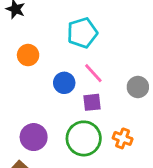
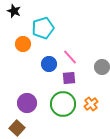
cyan pentagon: (82, 33) -> (43, 28), moved
orange cross: (123, 138) -> (91, 104), turned 32

